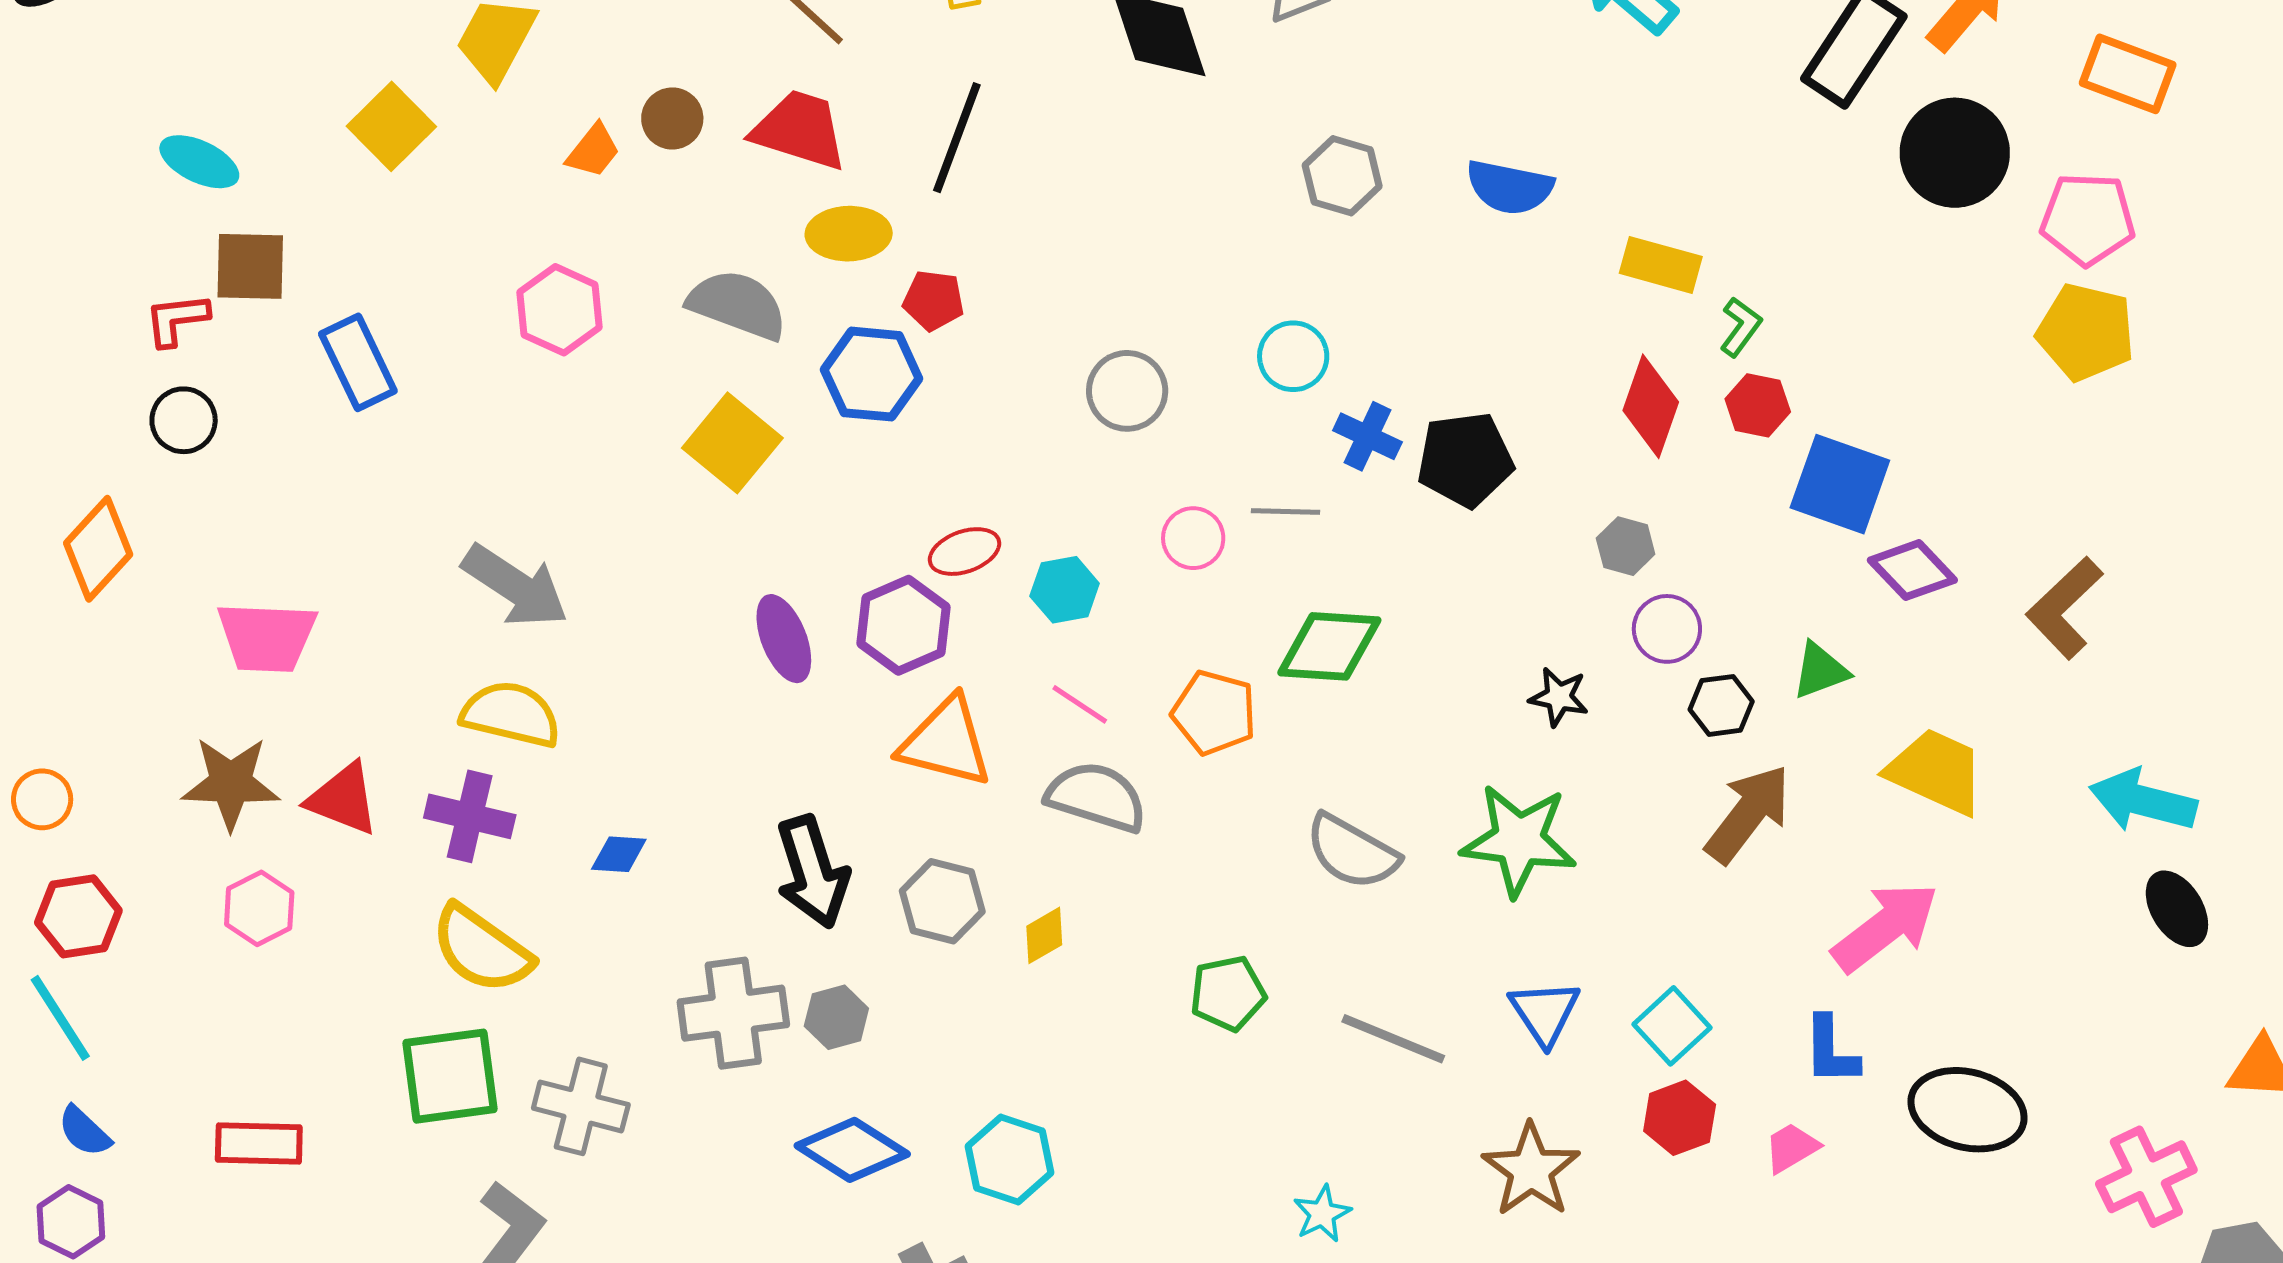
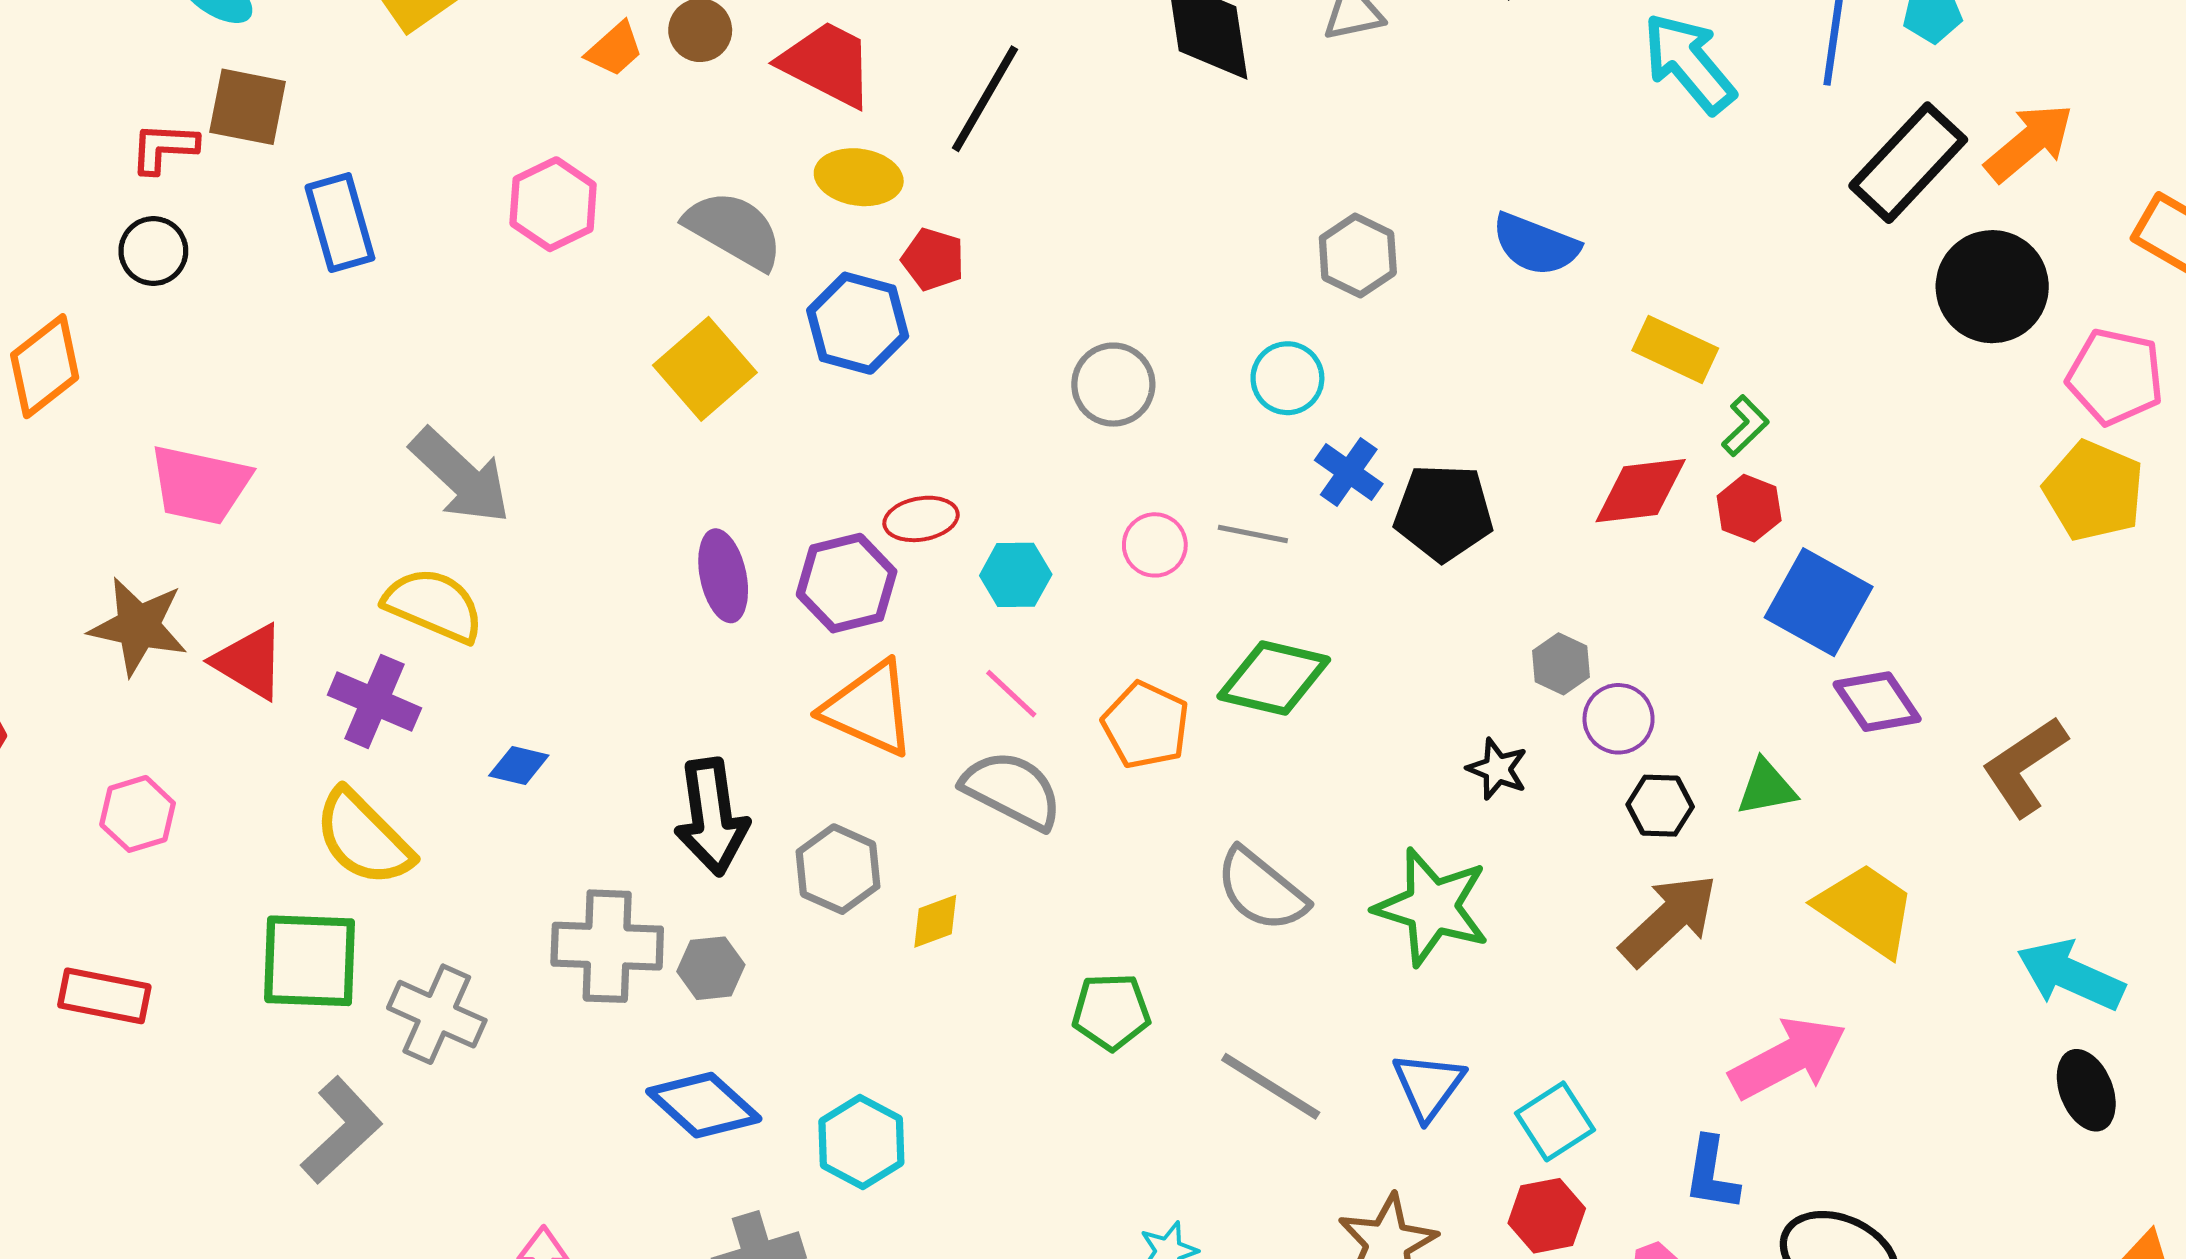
gray hexagon: (1342, 176) -> (1358, 255), moved
red diamond: (1651, 406) -> (1641, 491), turned 54
gray hexagon: (1626, 546) -> (1561, 664), moved
pink hexagon: (259, 908) -> (138, 814), moved

